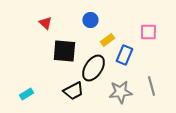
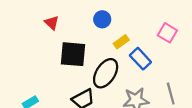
pink square: (148, 32) -> (167, 33), turned 30
blue rectangle: (124, 55) -> (140, 59), turned -66

